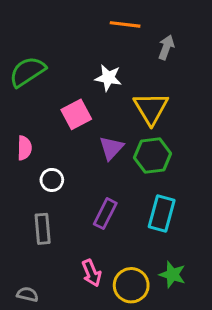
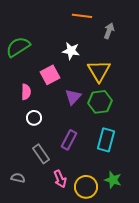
pink semicircle: (24, 148) -> (26, 92), moved
gray rectangle: (43, 229) -> (41, 154), moved, turned -30
gray semicircle: (27, 294) -> (18, 178), moved

